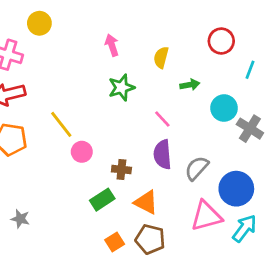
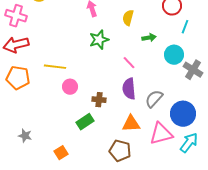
cyan line: (250, 70) -> (185, 27), moved
yellow line: (61, 124) -> (55, 67), turned -45
orange triangle: (146, 202) -> (131, 124), moved, turned -30
orange square: (115, 242) -> (61, 153), moved

